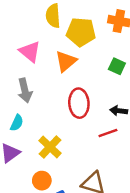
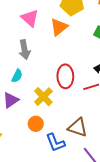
red ellipse: (79, 103) -> (65, 76), moved

